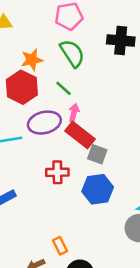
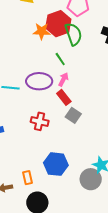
red hexagon: (22, 87) -> (58, 24), moved
red rectangle: (80, 135) -> (64, 97), size x0.7
blue hexagon: (98, 189) -> (56, 164), moved

